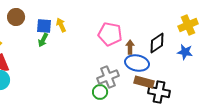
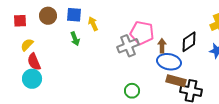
blue square: (44, 26) -> (74, 15), moved
green arrow: (43, 40) -> (75, 39), turned -48
gray cross: (108, 77) -> (128, 46), moved

